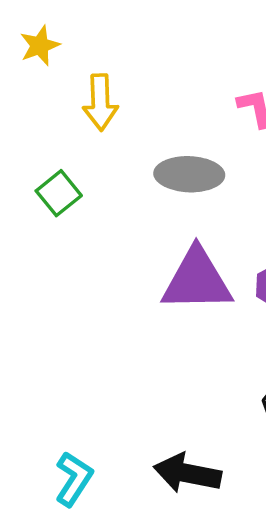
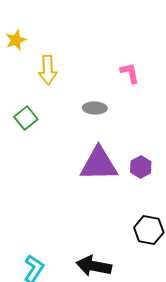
gray ellipse: (189, 174) -> (95, 108), size x0.7

